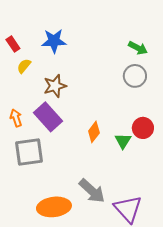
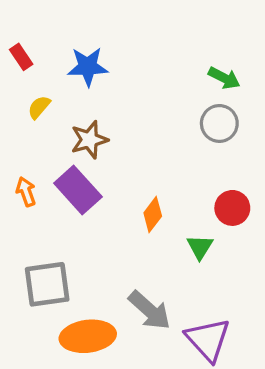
red rectangle: (13, 44) -> (21, 57), moved
green triangle: (123, 141) -> (200, 247), moved
gray square: (29, 152) -> (47, 284), moved

